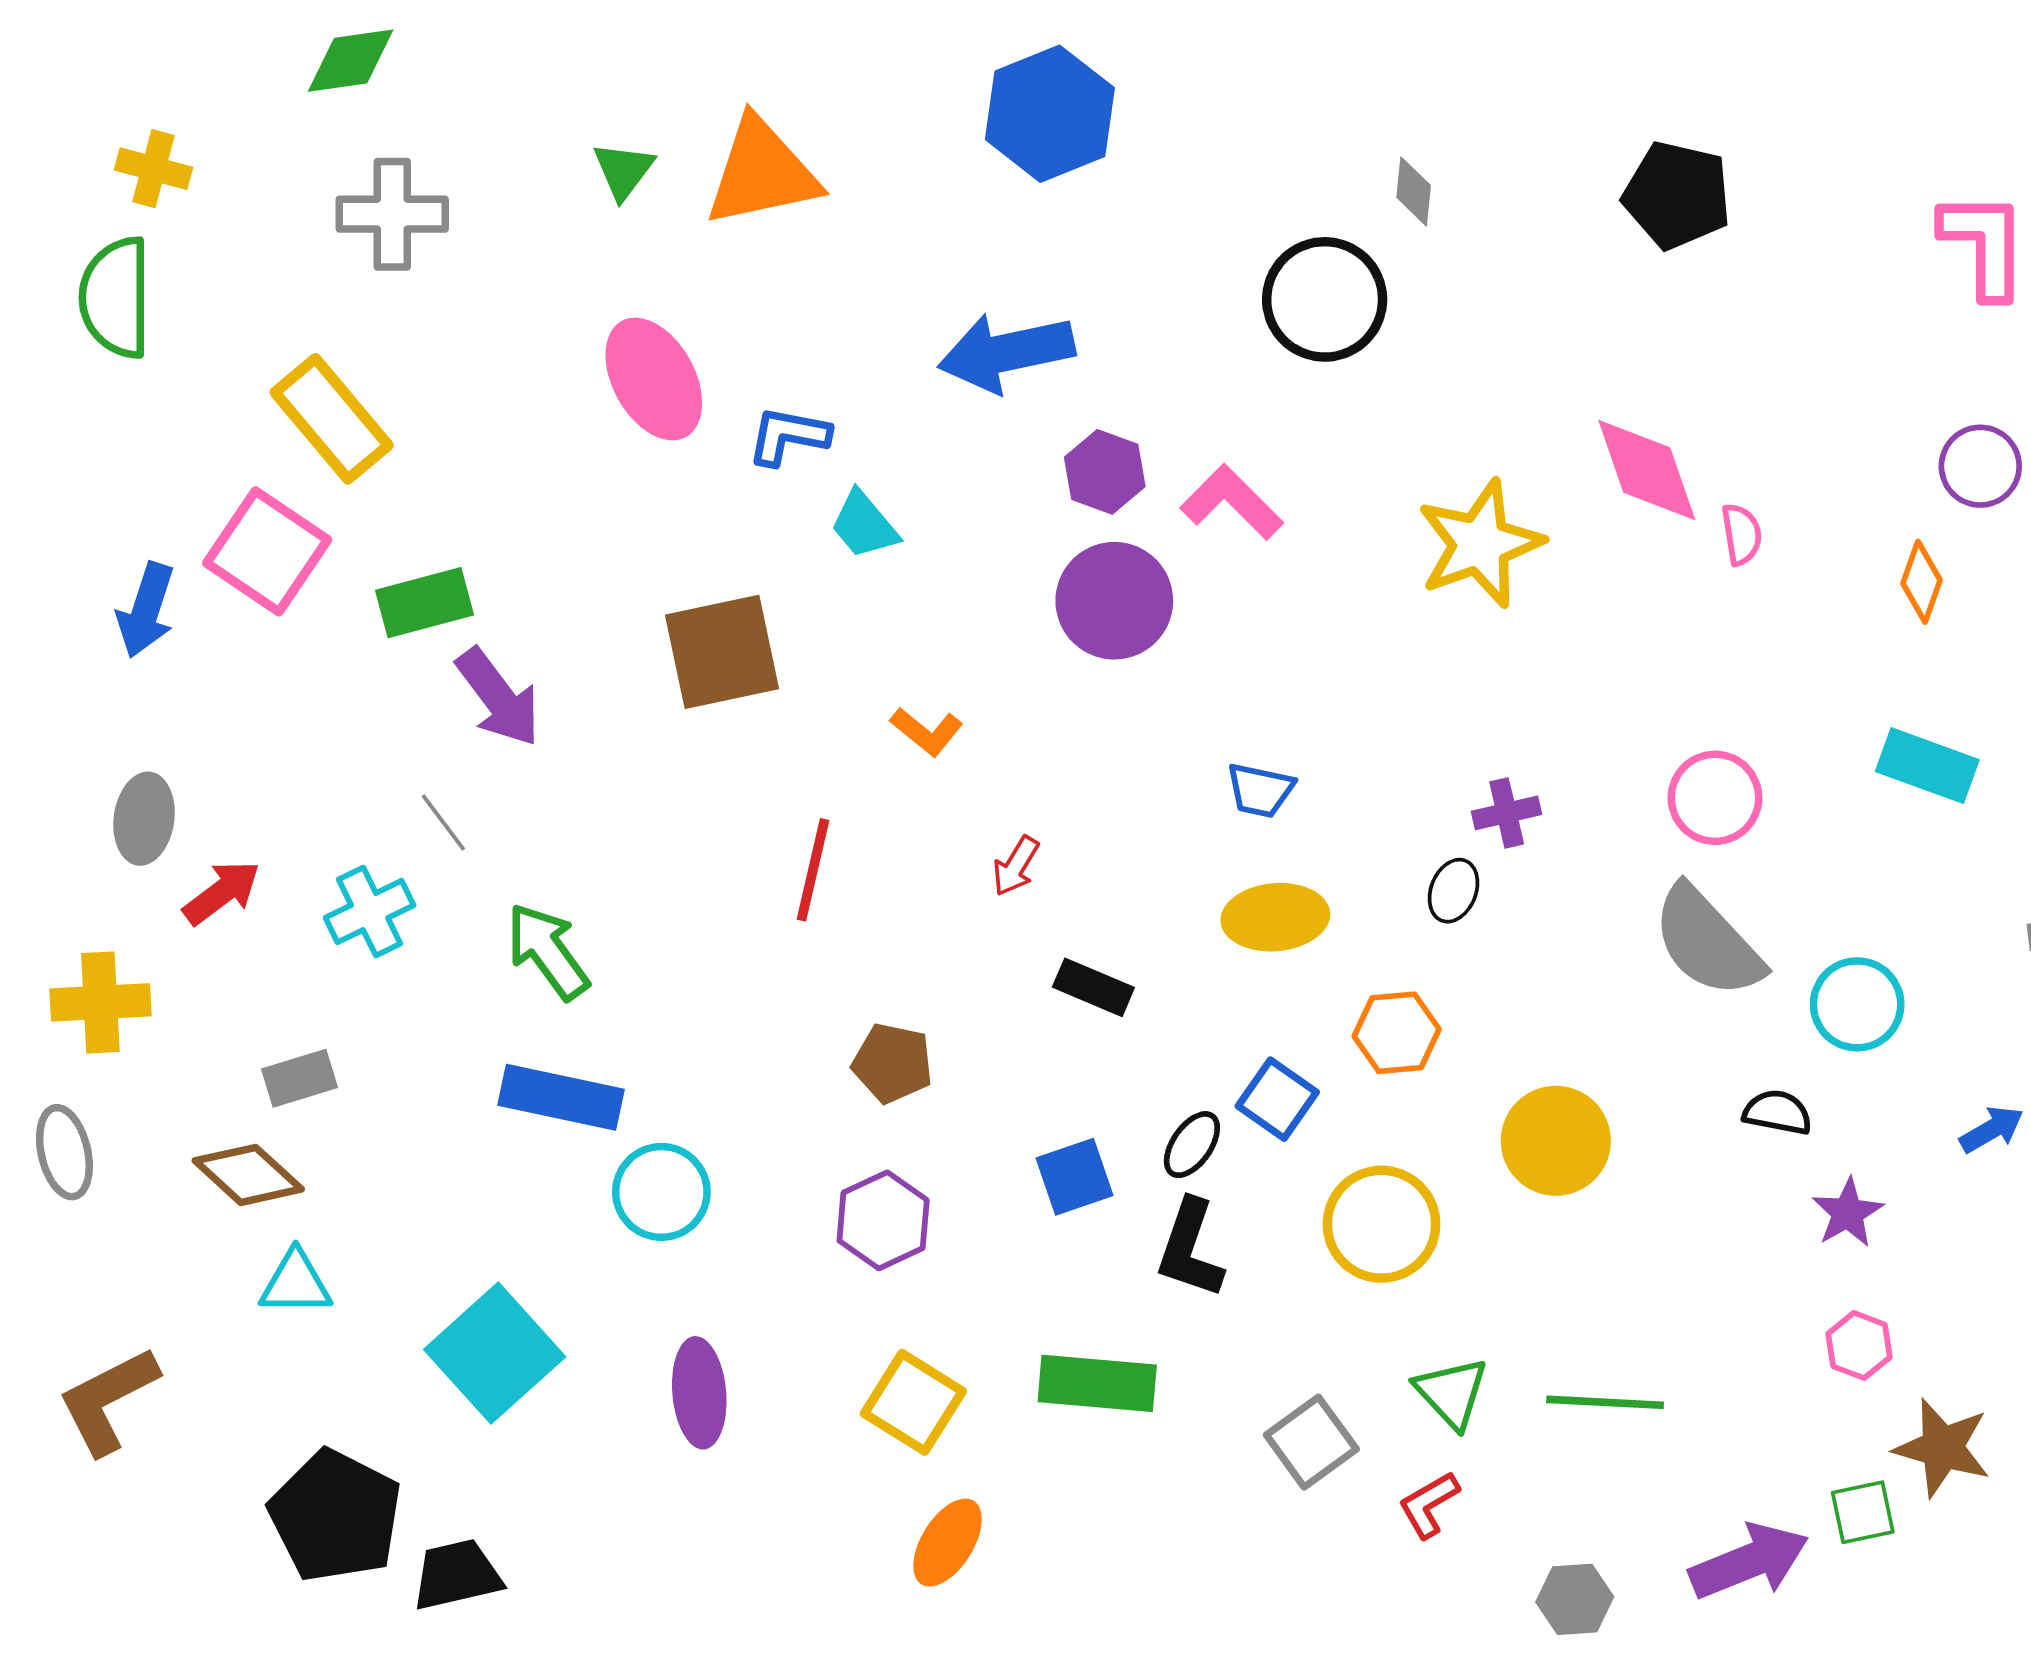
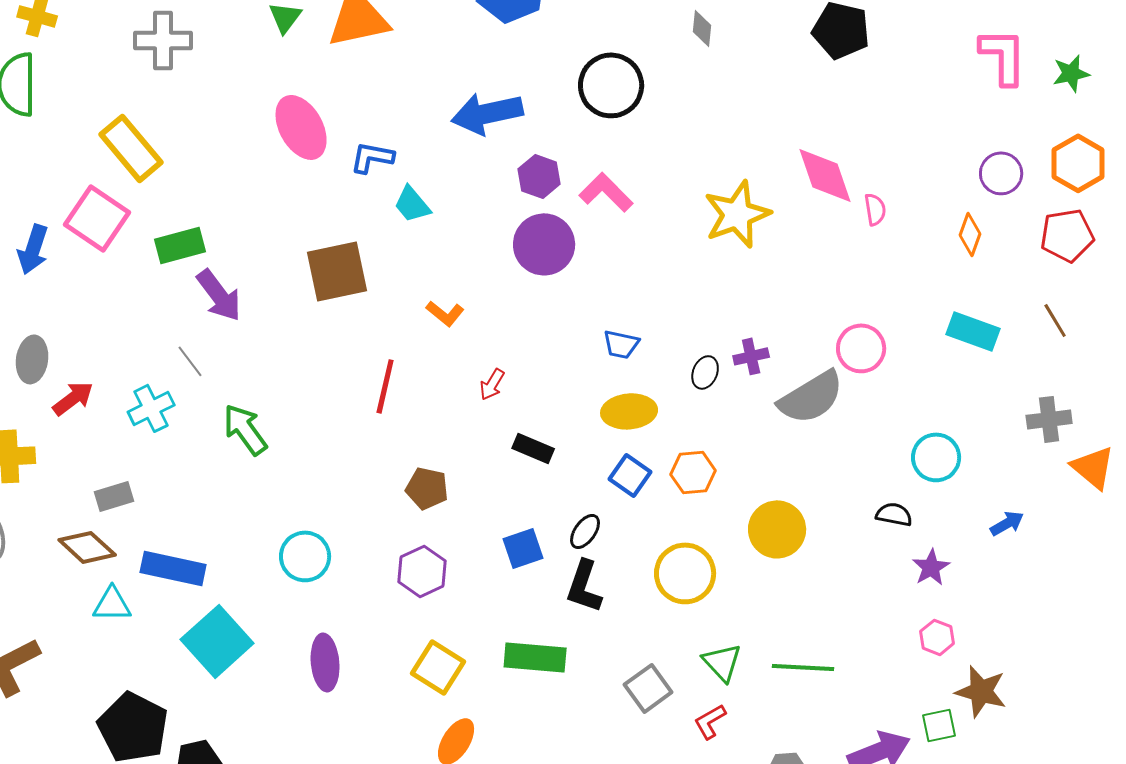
black circle: (1325, 299) -> (611, 85), moved
black ellipse: (1453, 891) -> (705, 372), moved
gray semicircle: (1707, 942) -> (811, 397), moved, turned -78
blue rectangle: (561, 1097) -> (173, 568), moved
blue square: (1277, 1099) -> (630, 475), moved

